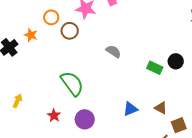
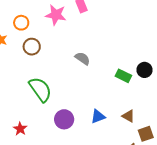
brown circle: (70, 31) -> (32, 47), moved
red star: (54, 115) -> (20, 129), moved
purple circle: (85, 119) -> (64, 119), moved

